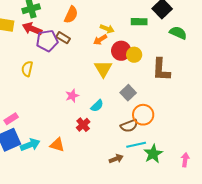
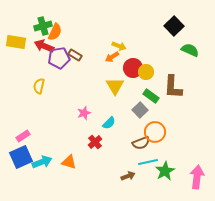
orange semicircle: (71, 15) -> (55, 32), moved
green rectangle: (139, 22) -> (151, 96), moved, turned 35
pink arrow: (185, 160) -> (197, 177), size x1.6

